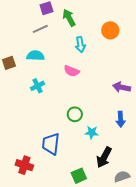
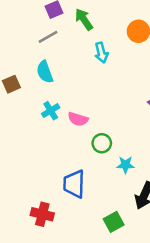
cyan semicircle: (35, 56) -> (45, 72), turned -108
pink semicircle: (72, 71) -> (78, 119), moved

